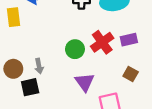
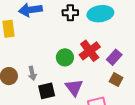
purple rectangle: (129, 40) -> (114, 57), moved, turned -35
black square: (30, 87) -> (47, 91), moved

